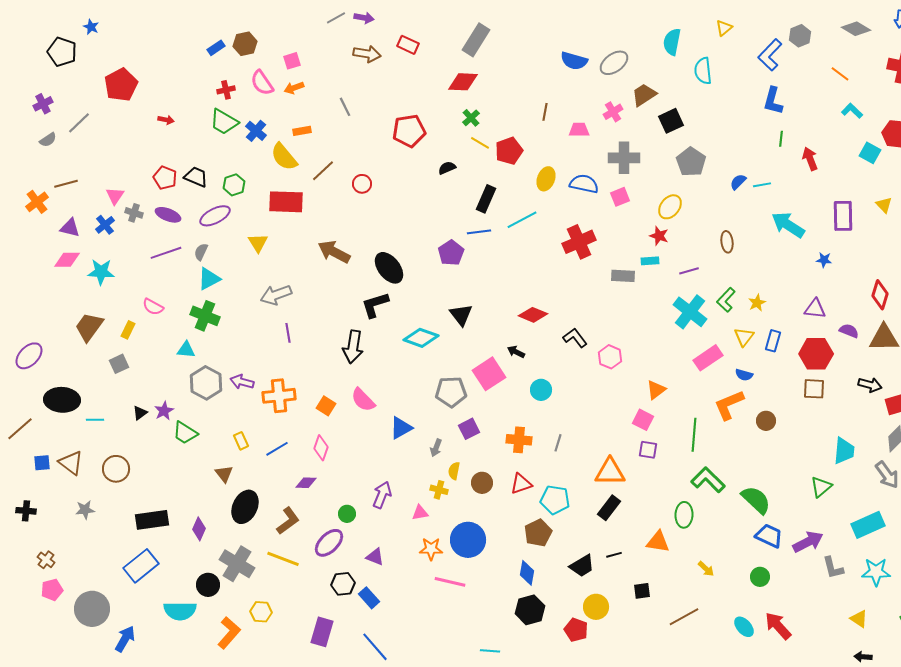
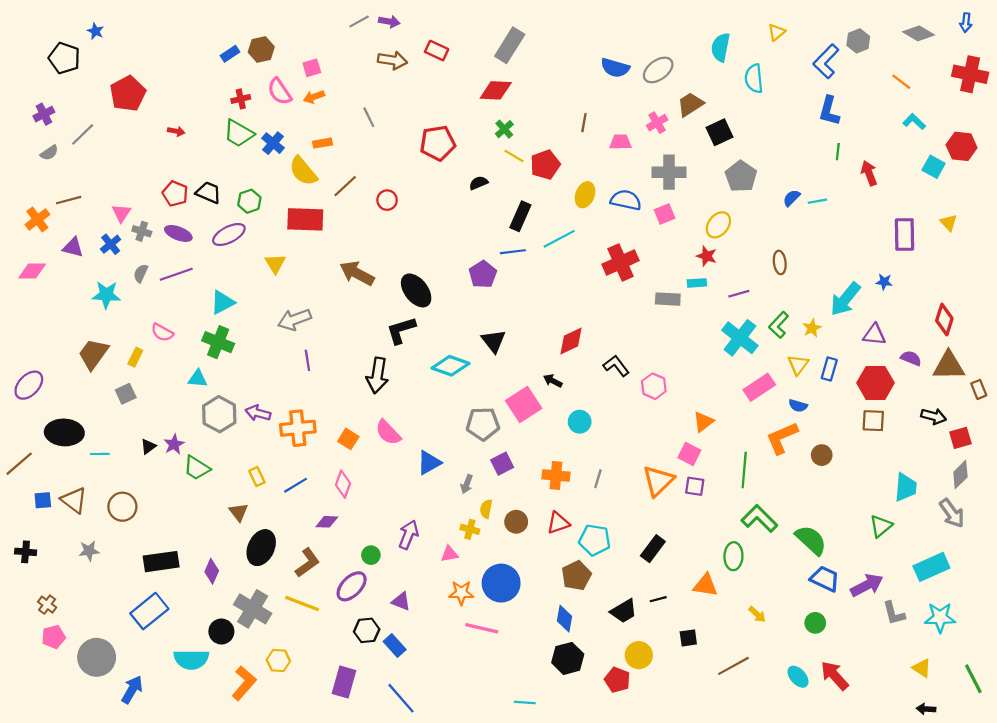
cyan arrow: (788, 225) -> (845, 299), moved, turned -84
gray semicircle: (201, 252) -> (141, 273), moved
pink diamond: (67, 260) -> (32, 271), moved
red diamond: (533, 315) -> (571, 341), turned -48
orange triangle: (610, 472) -> (658, 481), moved, turned -44

